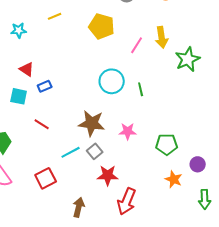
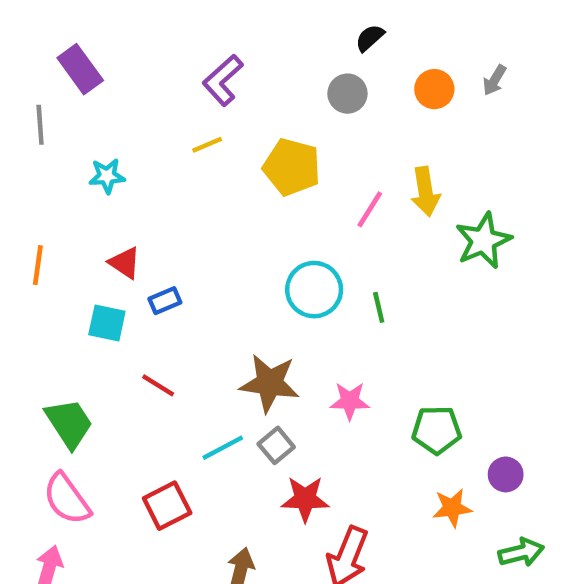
yellow line: (55, 16) -> (207, 145), moved
orange star: (174, 179) -> (452, 508), turned -30
green arrow: (205, 199) -> (521, 552), turned -102

